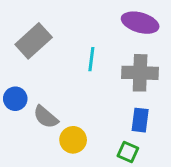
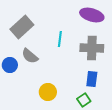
gray semicircle: (46, 117) -> (30, 56), moved
green square: (128, 152) -> (84, 100), turned 32

